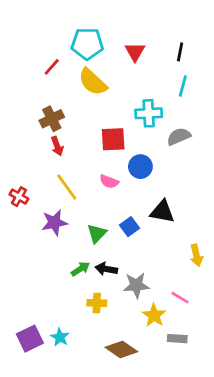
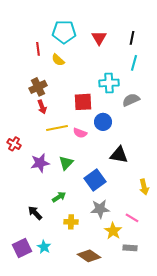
red line: (52, 67) -> (38, 49), turned -48
yellow semicircle: (93, 82) -> (58, 60), moved, size x0.6
yellow line: (67, 187) -> (57, 128), moved, turned -65
blue square: (130, 227) -> (95, 180), moved, size x1.5
green triangle: (97, 233) -> (66, 163), moved
black arrow: (106, 269) -> (35, 213), moved, turned 35

